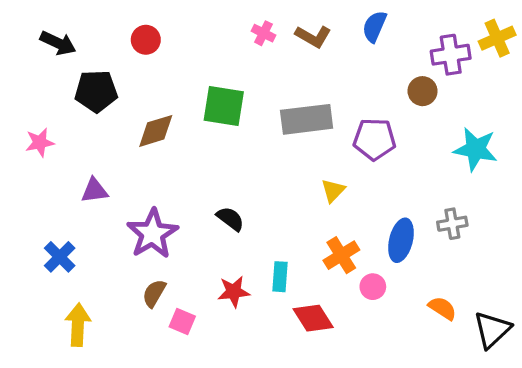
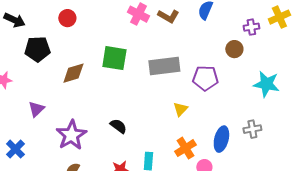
pink cross: (263, 33) -> (138, 14), size x1.5
purple cross: (451, 55) -> (251, 27), size x0.7
purple triangle: (94, 191) -> (36, 109), turned -36

